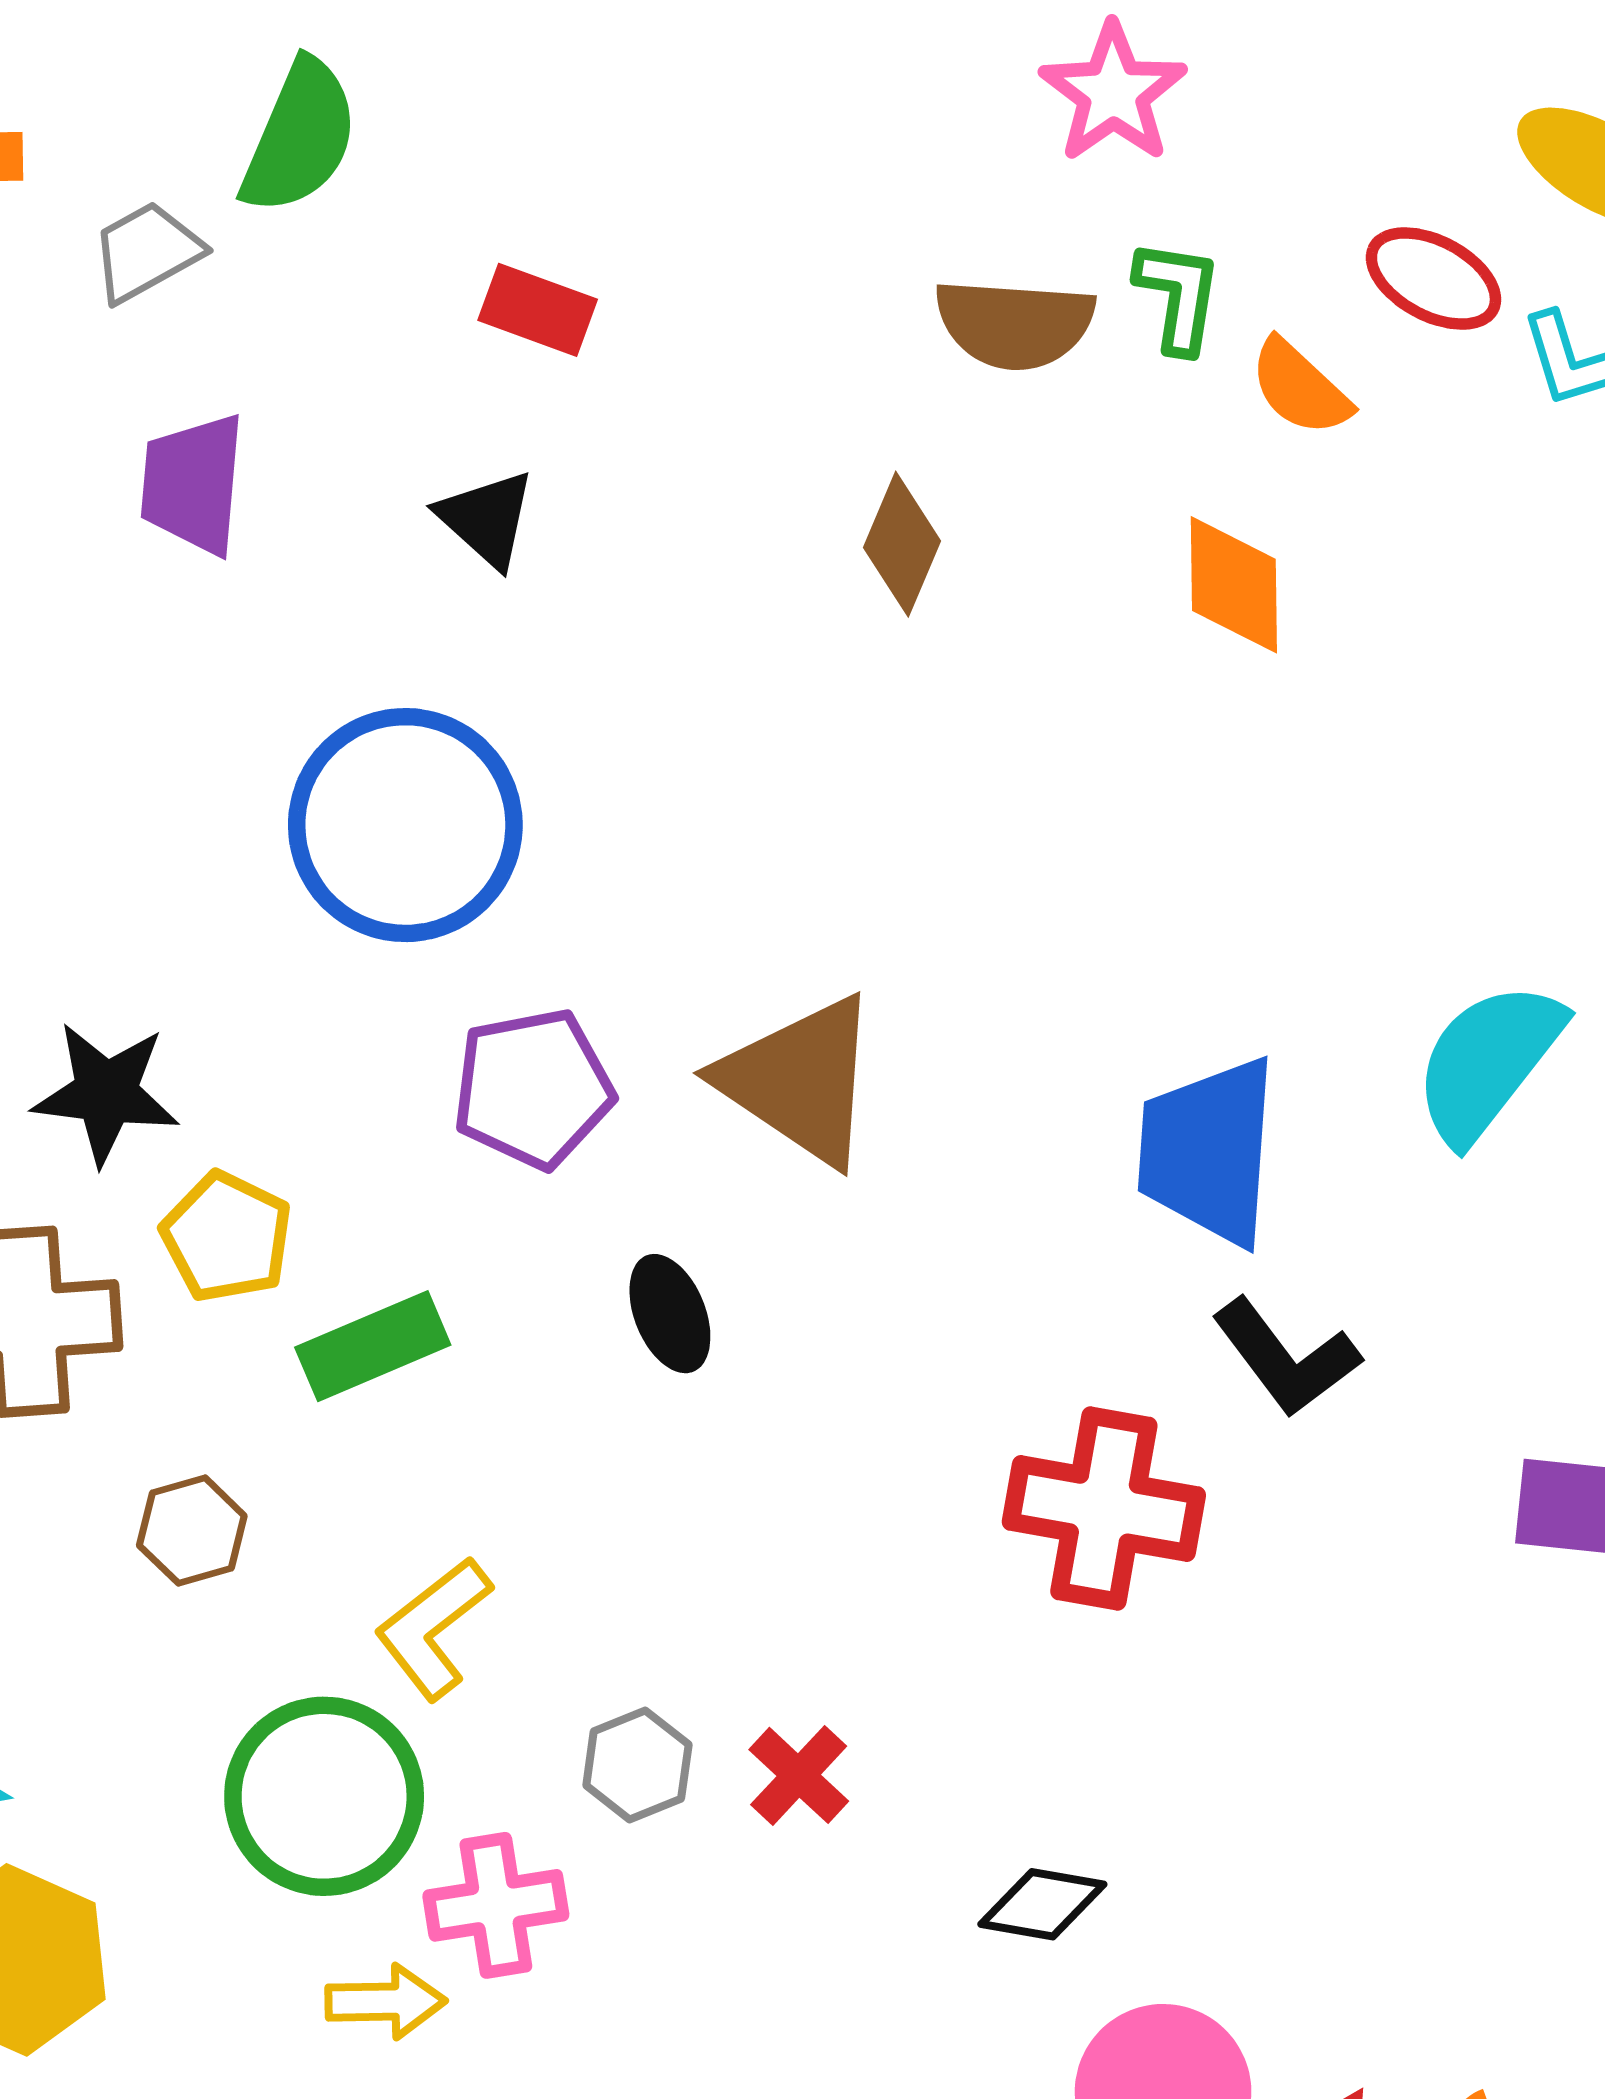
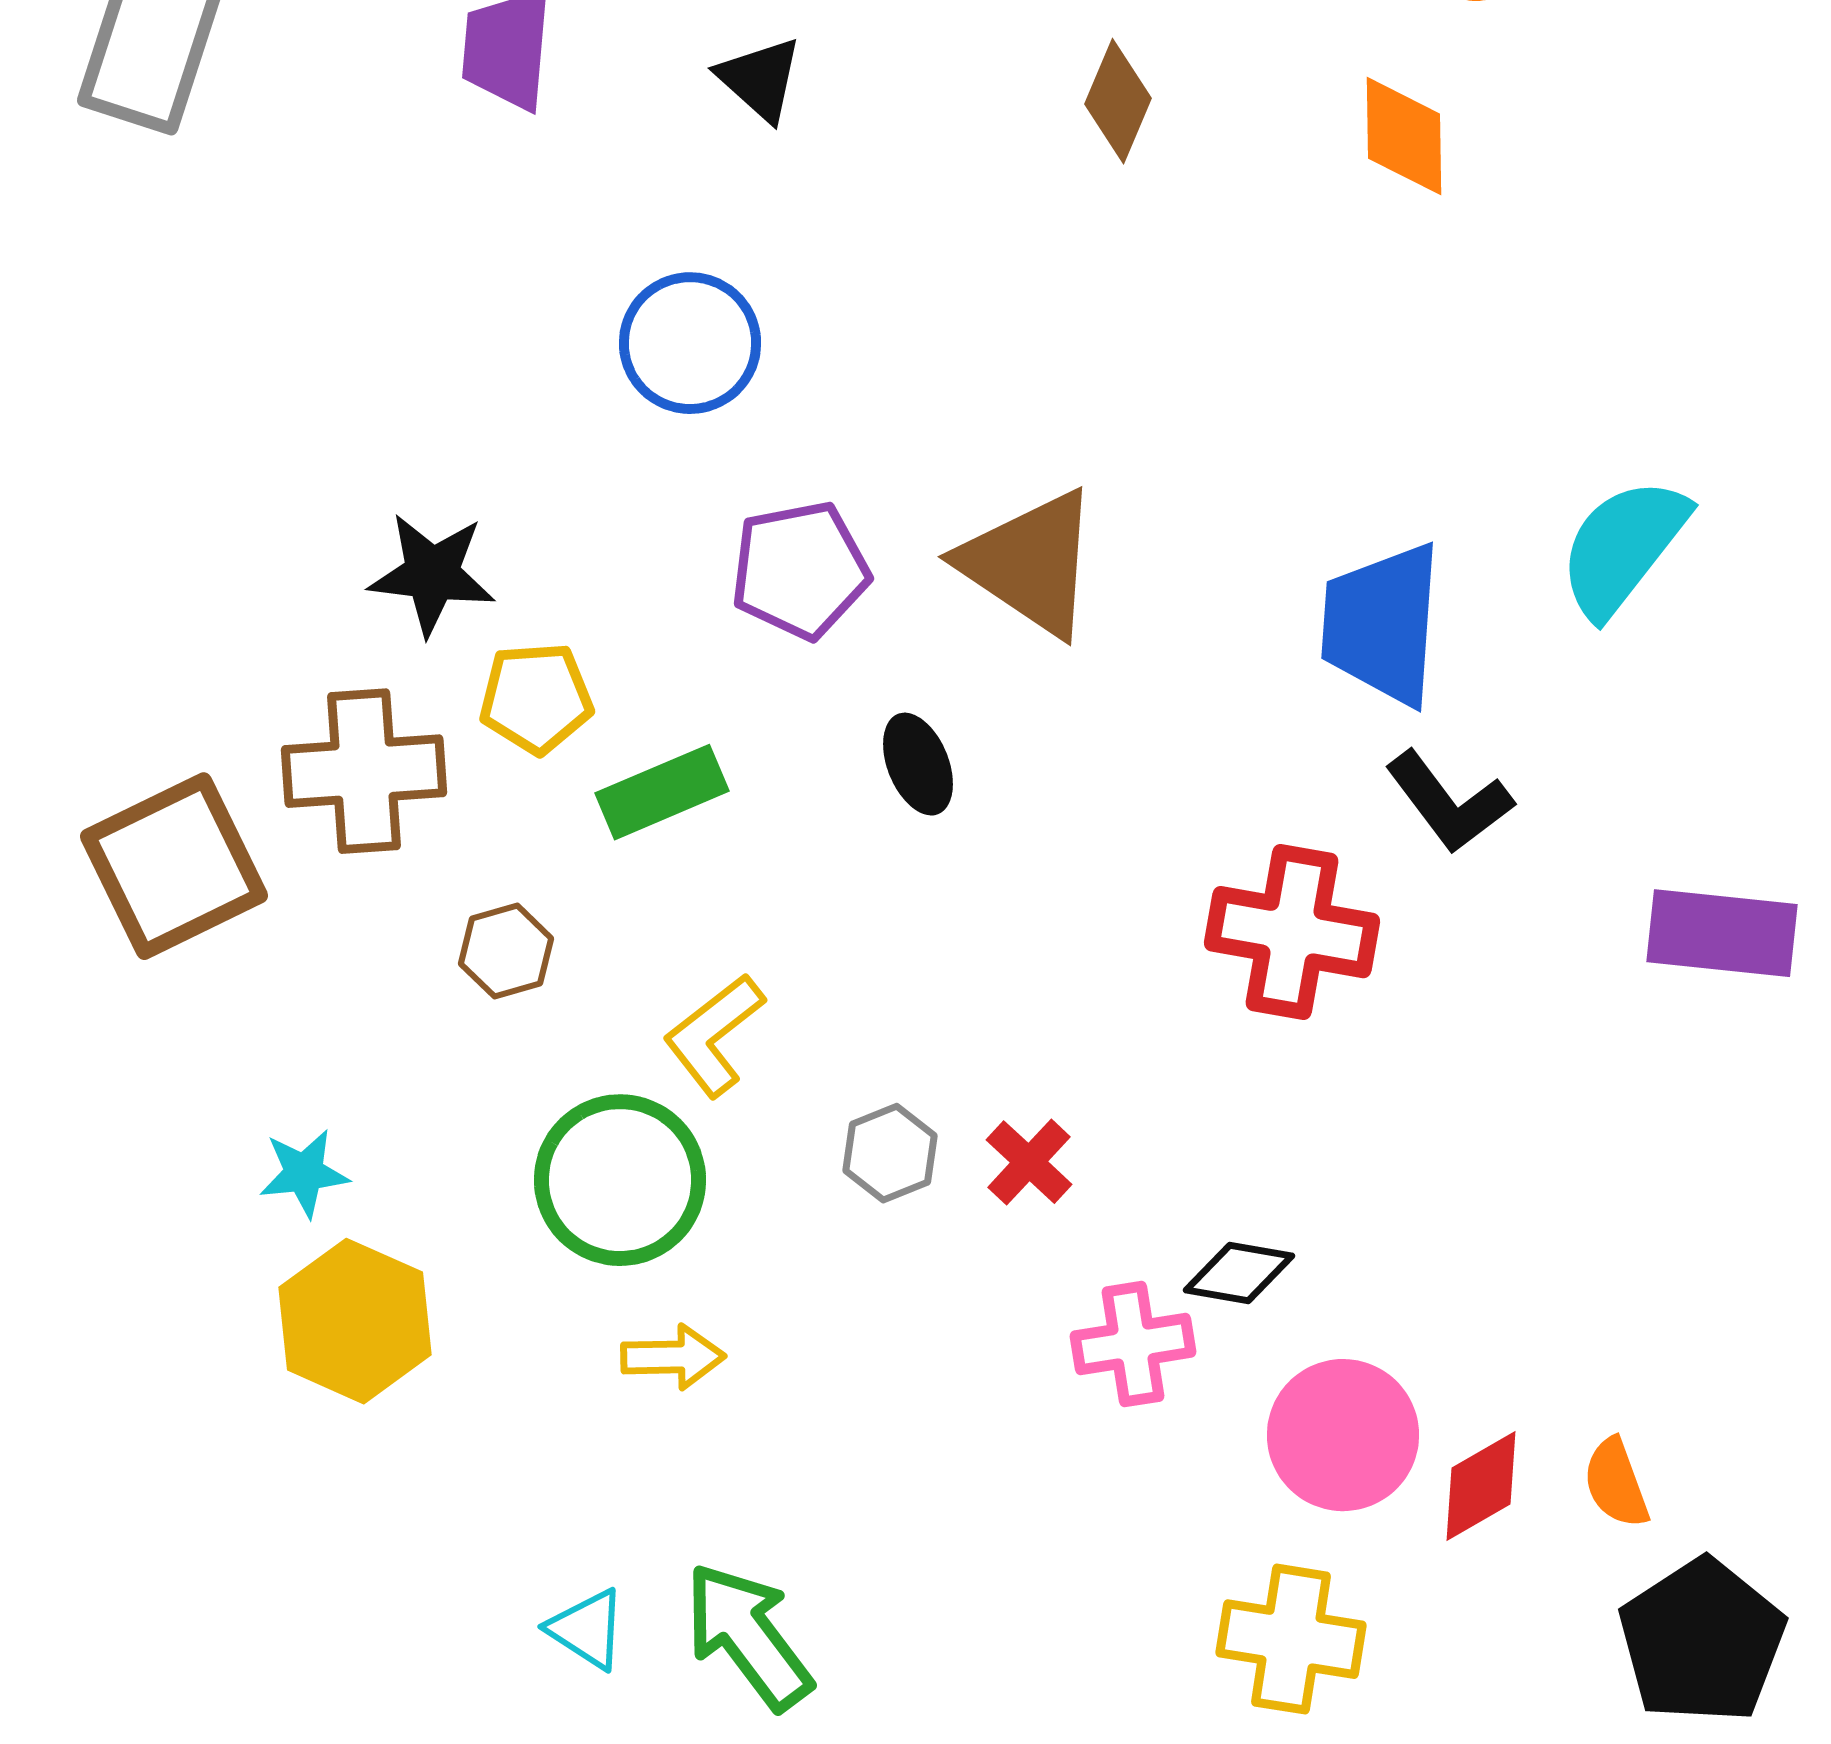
blue circle: (405, 825) -> (690, 343), size x0.7
yellow pentagon: (227, 1237) -> (536, 698), turned -30
pink cross: (496, 1905) -> (1133, 1344), moved

